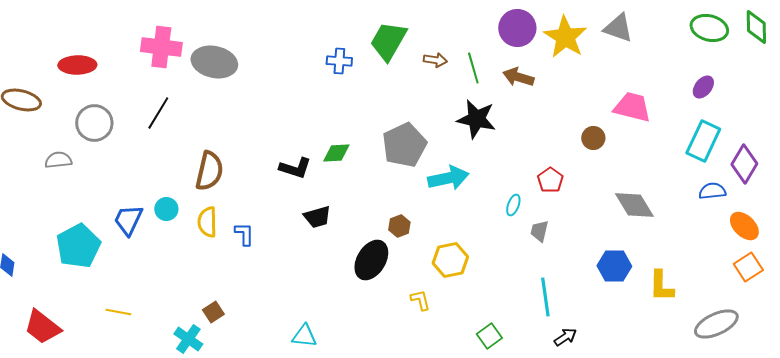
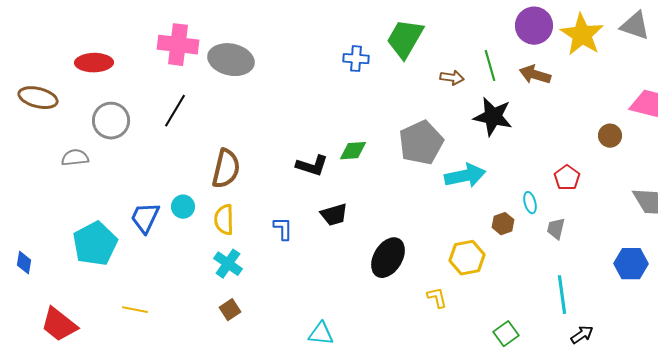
brown arrow: (435, 60) -> (452, 78), moved
cyan ellipse: (513, 205) -> (530, 203), turned -35
brown hexagon: (399, 226) -> (503, 224), moved
blue L-shape: (244, 234) -> (283, 229), moved
cyan cross: (188, 339) -> (228, 264), moved

